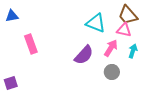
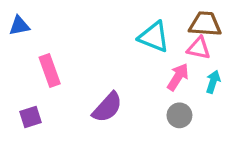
brown trapezoid: (128, 15) -> (205, 24), turned 135
purple semicircle: (84, 55) -> (107, 107), moved
purple square: (11, 83) -> (30, 117), moved

